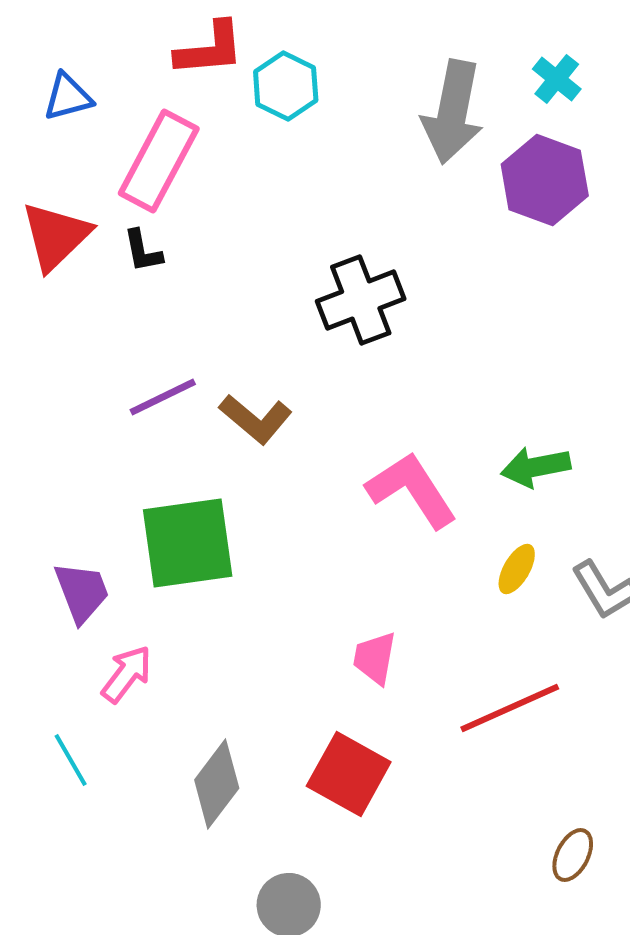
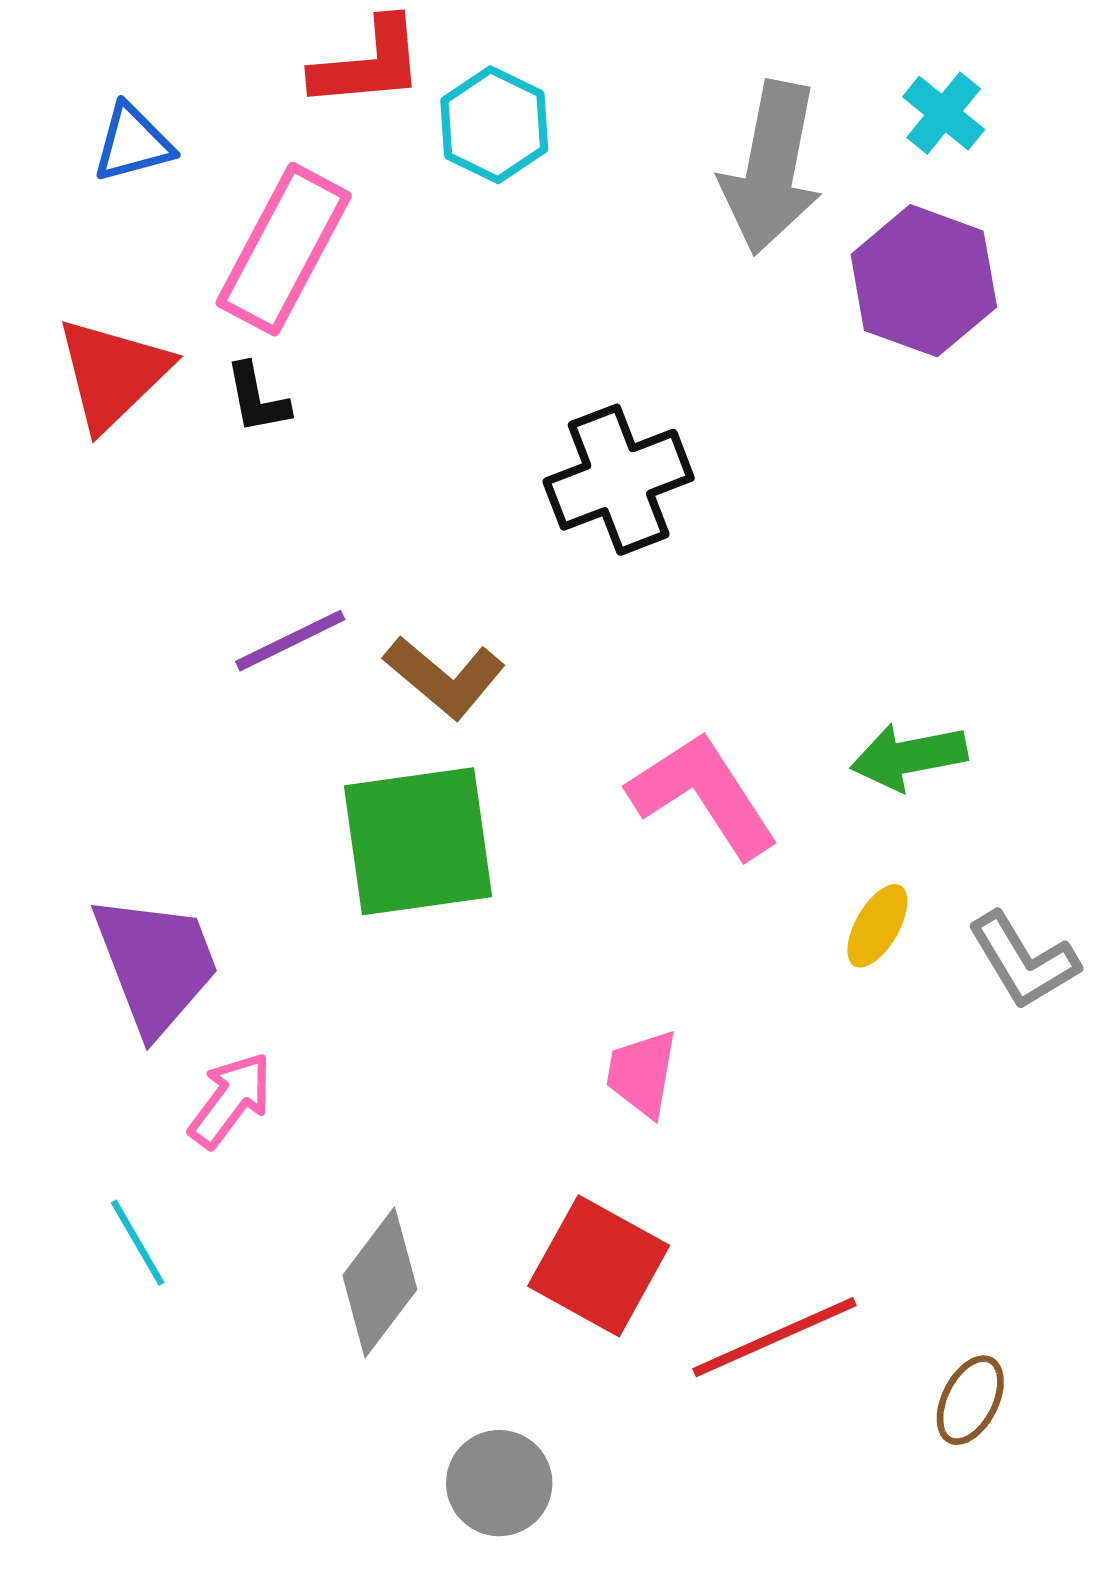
green square: (188, 543) -> (418, 841), moved
purple trapezoid: (82, 592) -> (156, 964), size x1.4
red line: (510, 708) -> (775, 1337), moved

